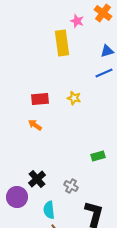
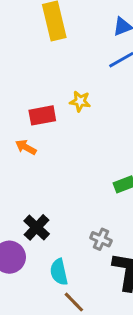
red rectangle: (40, 99) -> (42, 115), moved
gray cross: (71, 186) -> (101, 239), moved

